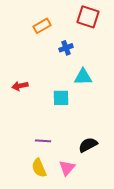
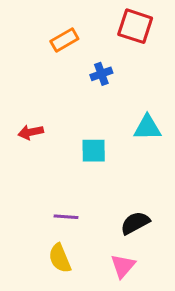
cyan triangle: (83, 77) -> (147, 128), moved
pink triangle: (67, 168) -> (123, 266), moved

